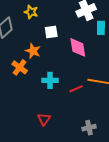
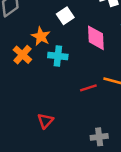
white square: (51, 32) -> (65, 16), turned -32
cyan cross: (50, 80) -> (58, 56), moved

